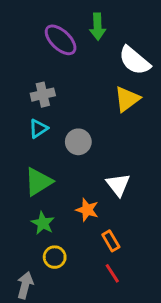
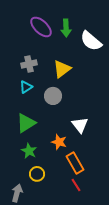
green arrow: (97, 27) -> (66, 28), moved
yellow triangle: (127, 99) -> (62, 69), moved
orange rectangle: (111, 241) -> (75, 163), size x1.5

